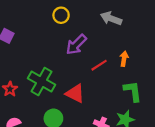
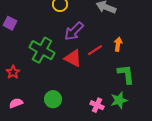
green cross: (41, 81) -> (42, 50), moved
red triangle: (75, 93) -> (73, 58), moved

